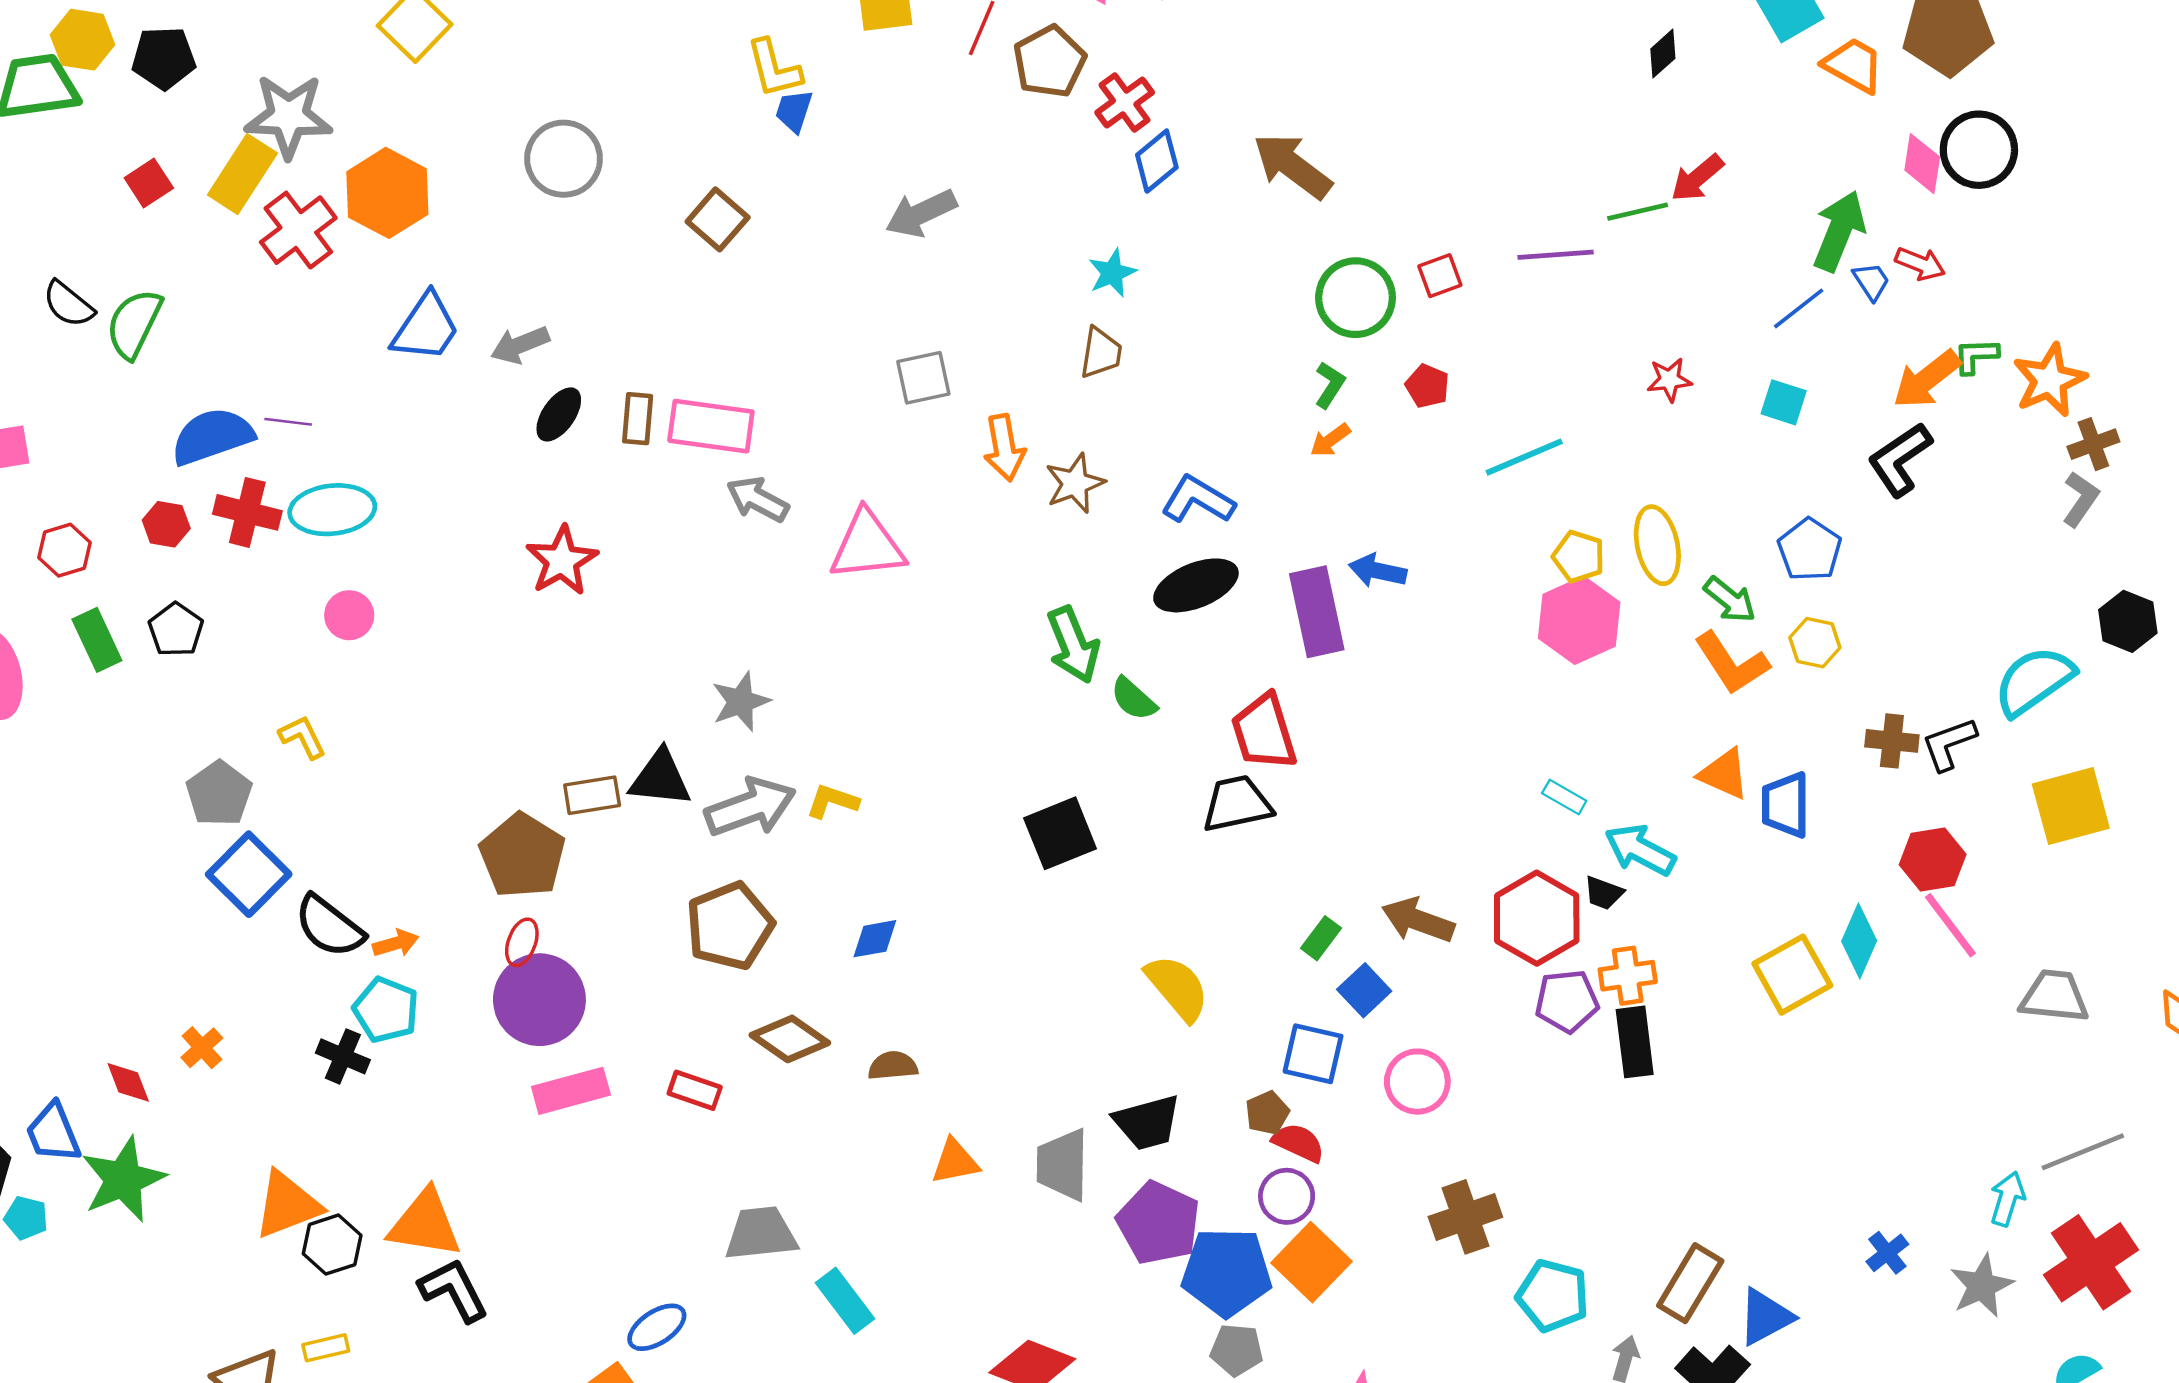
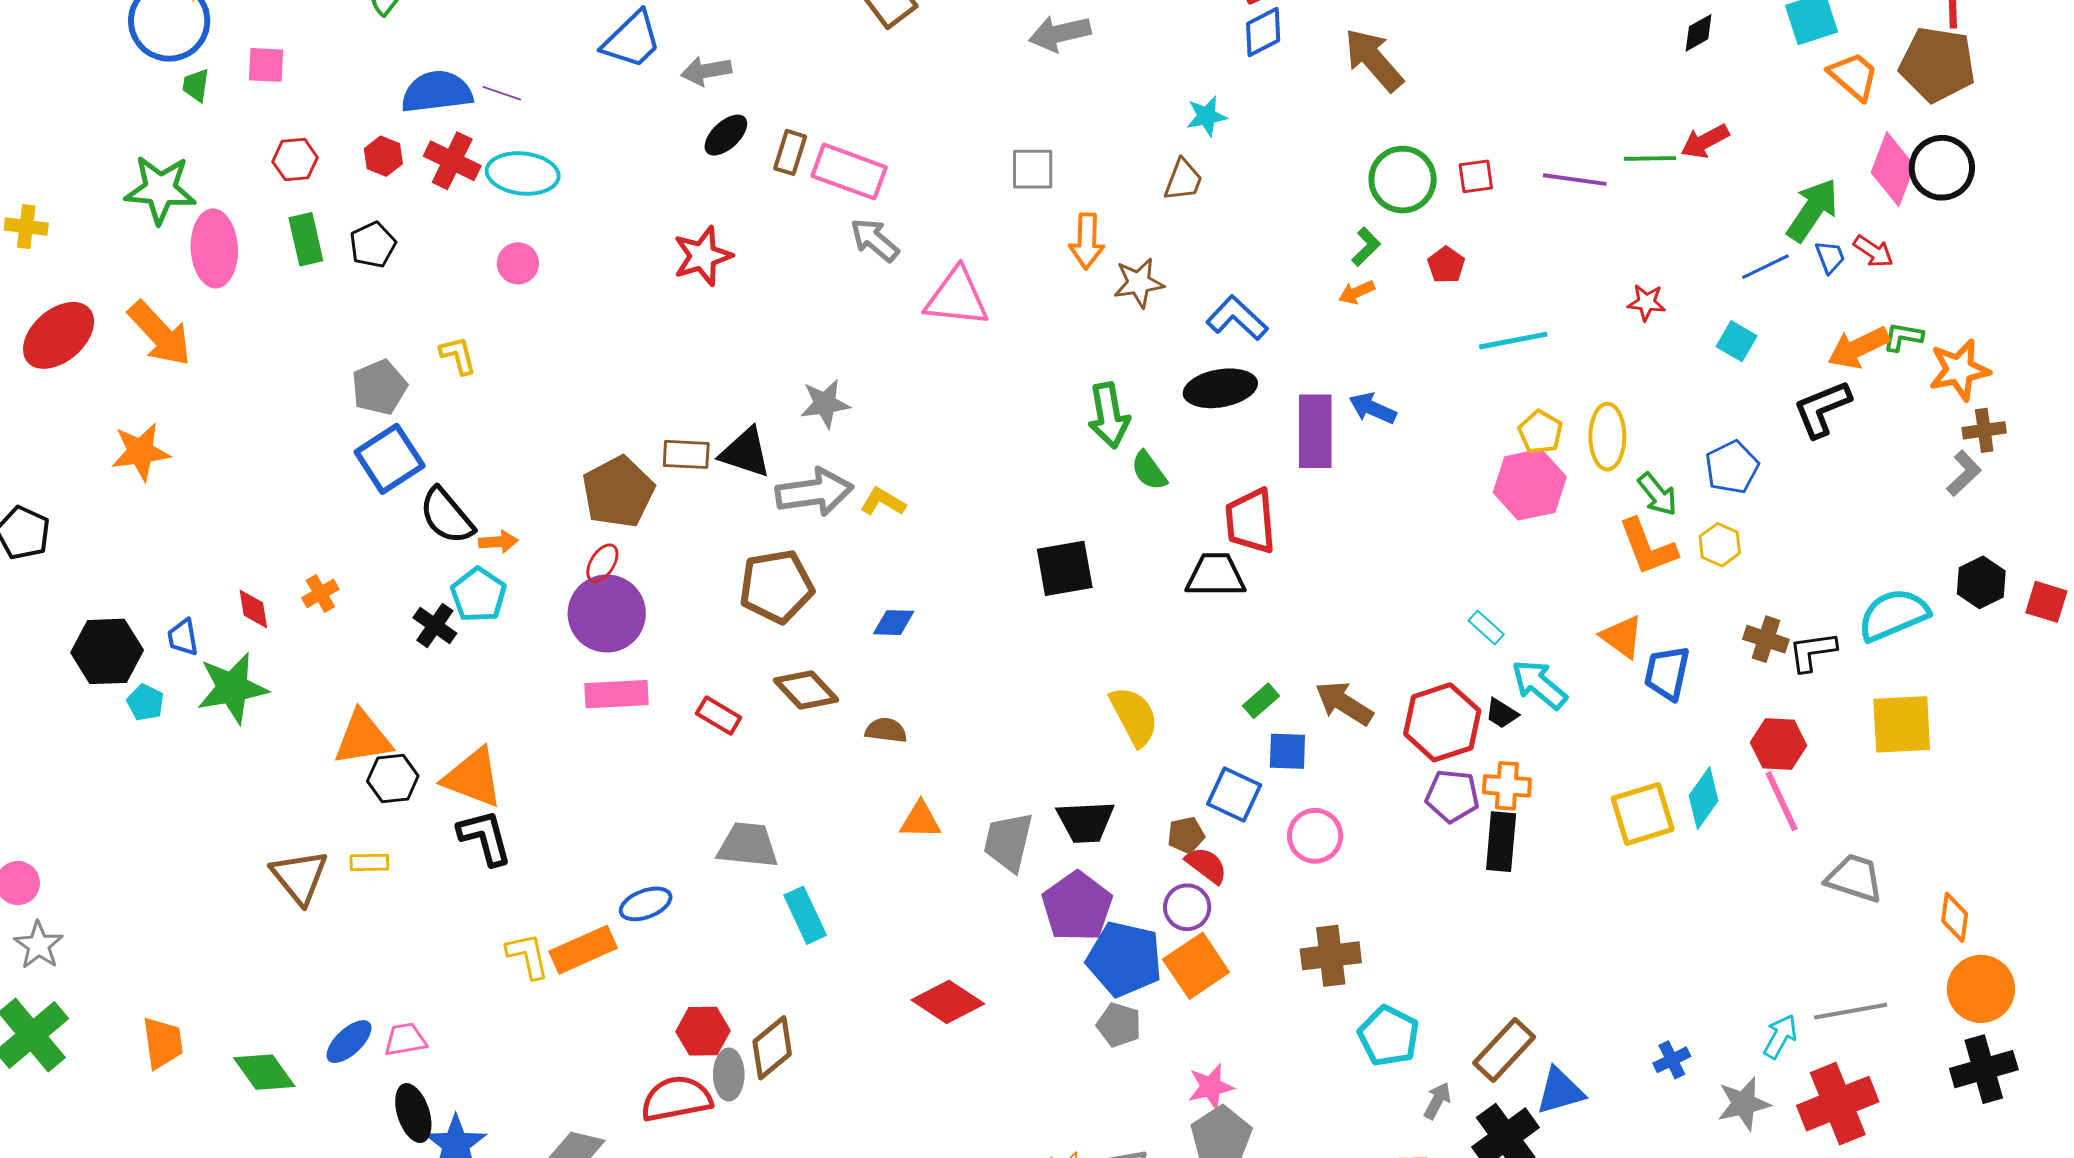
pink diamond: (1922, 164) -> (1893, 169), size x1.4
blue square: (1364, 990) -> (1287, 751), turned 33
blue trapezoid: (53, 1133) -> (183, 637), size x0.7

